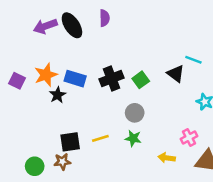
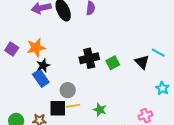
blue rectangle: (75, 79) -> (41, 78), moved, turned 30
gray circle: (135, 113) -> (68, 90), moved
black square: (70, 142) -> (58, 108), moved

